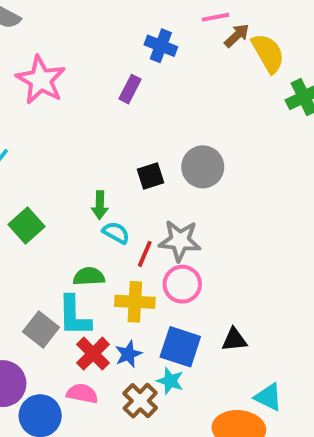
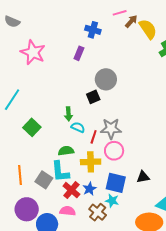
gray circle: (203, 167) -> (106, 79), moved

